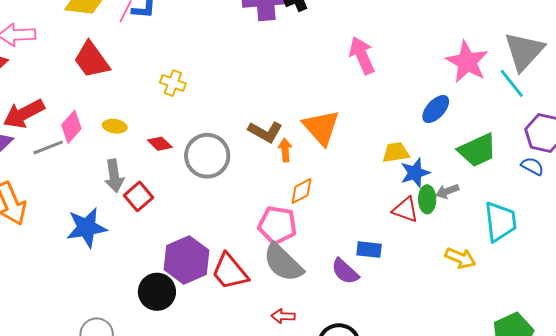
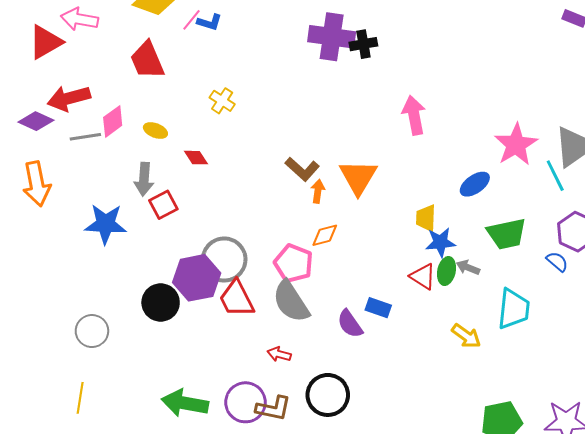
yellow trapezoid: (396, 152) -> (426, 218), turned -92
gray circle: (207, 156) -> (224, 259), moved
gray arrow: (447, 191) -> (468, 267), turned 30

